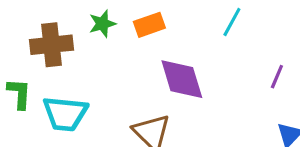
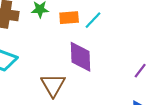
cyan line: (232, 22) -> (93, 20), moved

